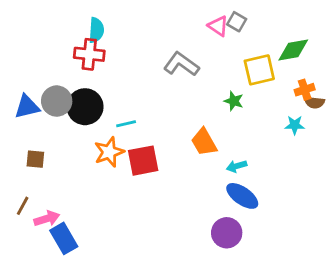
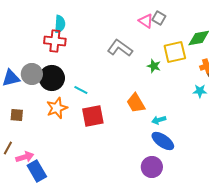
green star: (234, 101) -> (154, 66), moved
cyan line: (126, 124) -> (81, 90), turned 40
orange star: (109, 152) -> (57, 108), moved

